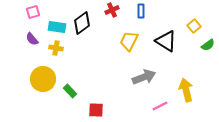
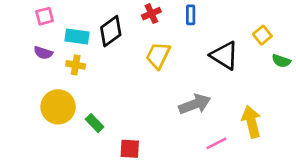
purple semicircle: (32, 39) -> (43, 53), turned -32
yellow trapezoid: (129, 41) -> (158, 55), moved
green semicircle: (208, 45) -> (281, 61), turned 56

